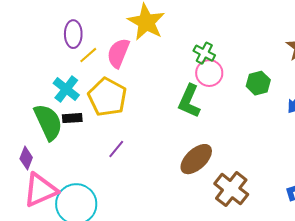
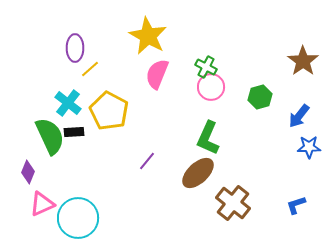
pink semicircle: (118, 53) -> (157, 74), moved
green L-shape: (189, 101) -> (208, 138), moved
purple line: (116, 149) -> (147, 161), moved
pink triangle: (40, 190) -> (42, 204), size x0.7

